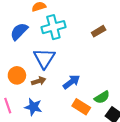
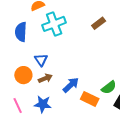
blue semicircle: (19, 31) -> (21, 32), turned -36
blue triangle: (44, 58) -> (41, 60), moved, size x0.6
blue arrow: (71, 82) -> (71, 85), moved

